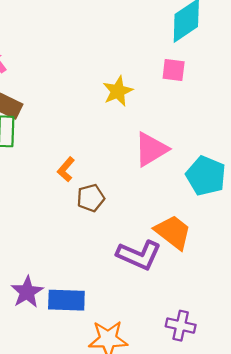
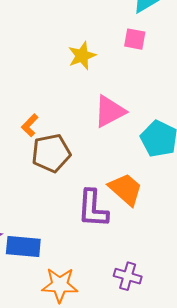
brown pentagon: (91, 198) -> (51, 153), size x1.5
purple L-shape: (139, 255) -> (93, 209), turned 66

